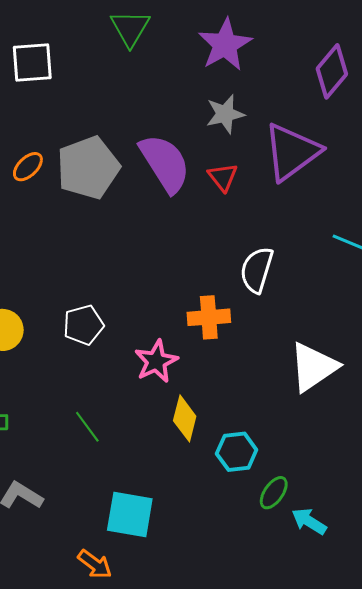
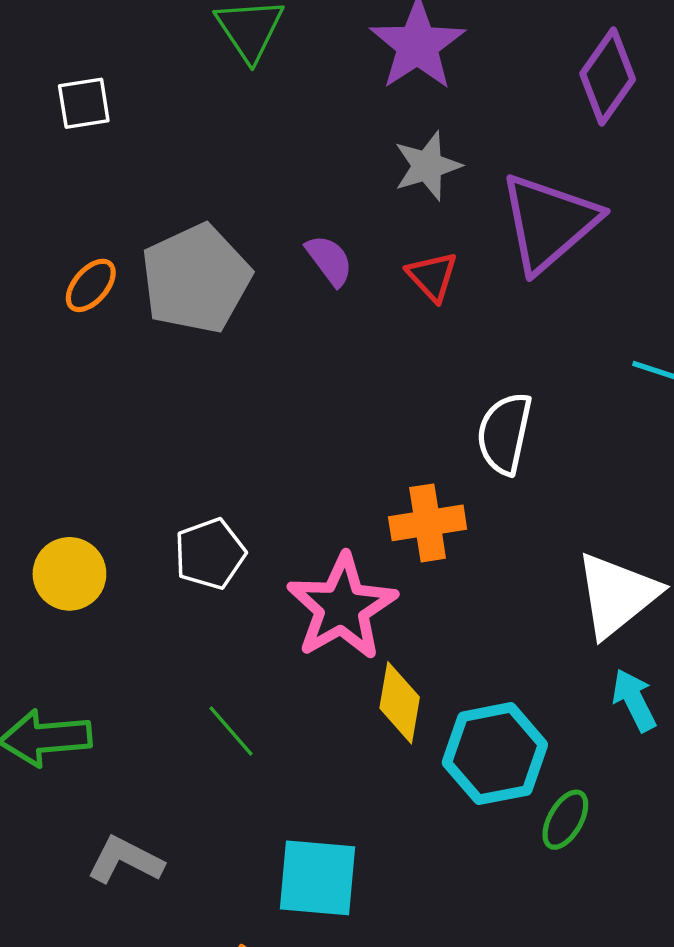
white square: (32, 63) -> (84, 103), size x0.7
purple semicircle: (165, 163) -> (329, 260), size x0.5
pink star: (156, 361) -> (342, 607), size x1.4
cyan hexagon: (237, 452) -> (495, 754), size x1.4
cyan arrow: (309, 521) -> (634, 700), moved, turned 36

